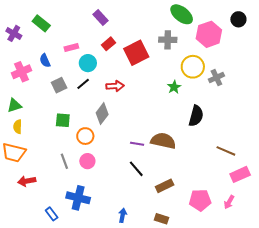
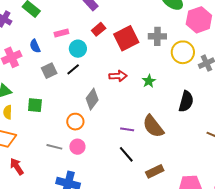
gray cross: (168, 40) -> (157, 36), moved
red arrow: (115, 86) -> (118, 76), moved
green star: (174, 87) -> (149, 81), moved
green square: (63, 120) -> (35, 105), moved
brown semicircle: (163, 141) -> (153, 126), turned -140
gray line: (64, 161) -> (54, 147), turned -56
red arrow: (27, 181) -> (17, 167), turned 66

